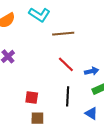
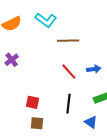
blue arrow: (92, 71) -> (94, 69), moved

